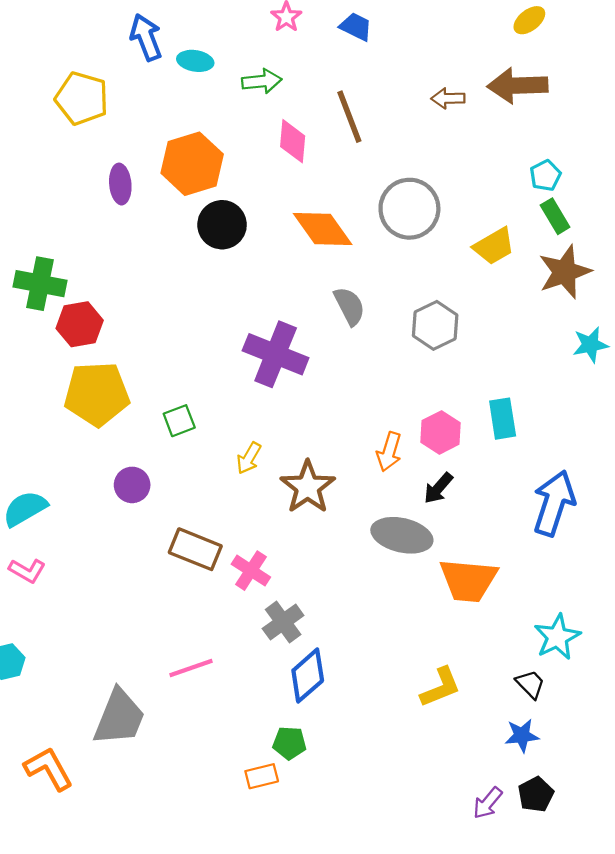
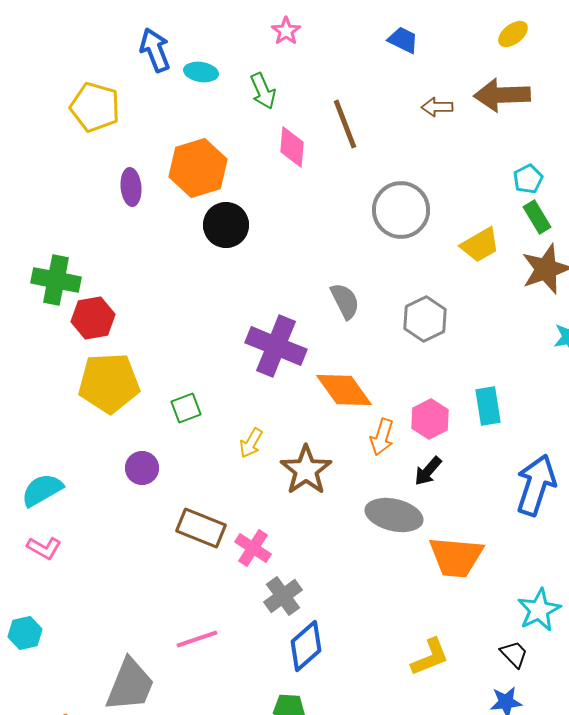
blue trapezoid: (356, 27) -> (403, 40), moved
green arrow: (262, 81) -> (263, 91), turned 72
orange diamond: (323, 229) -> (344, 390), moved

